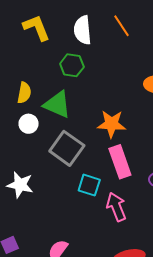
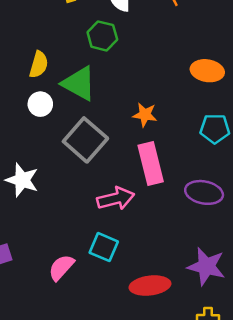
orange star: (112, 124) -> (145, 115), size x0.7
cyan square: (89, 185) -> (104, 247), moved
pink arrow: (116, 207) -> (116, 199), moved, turned 92

